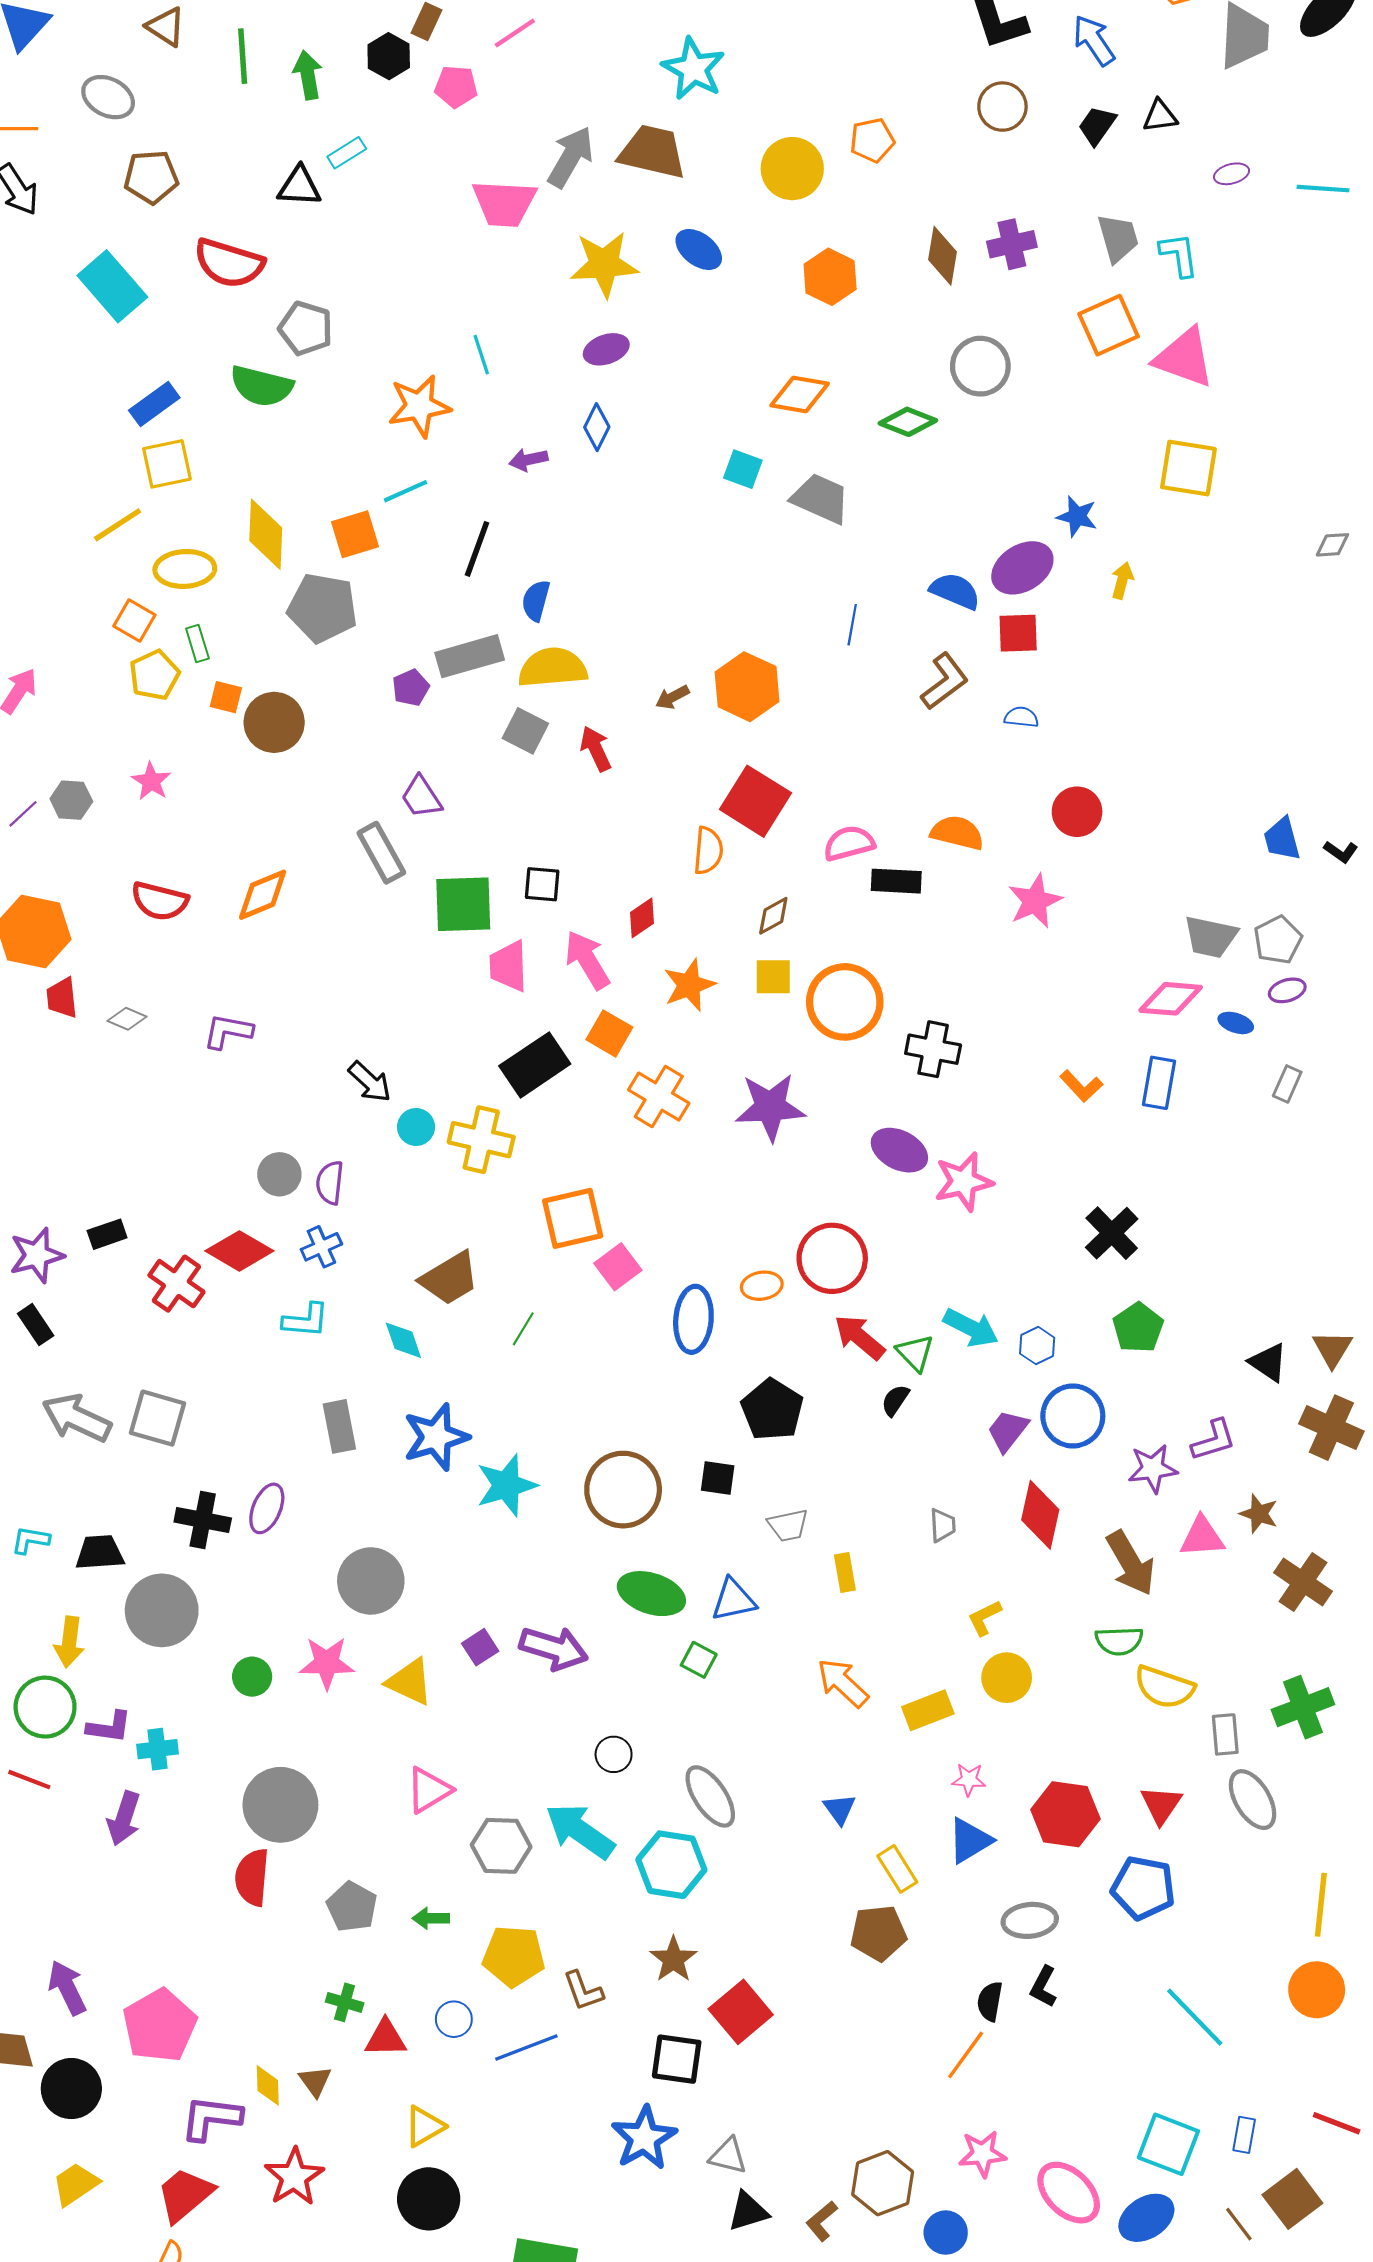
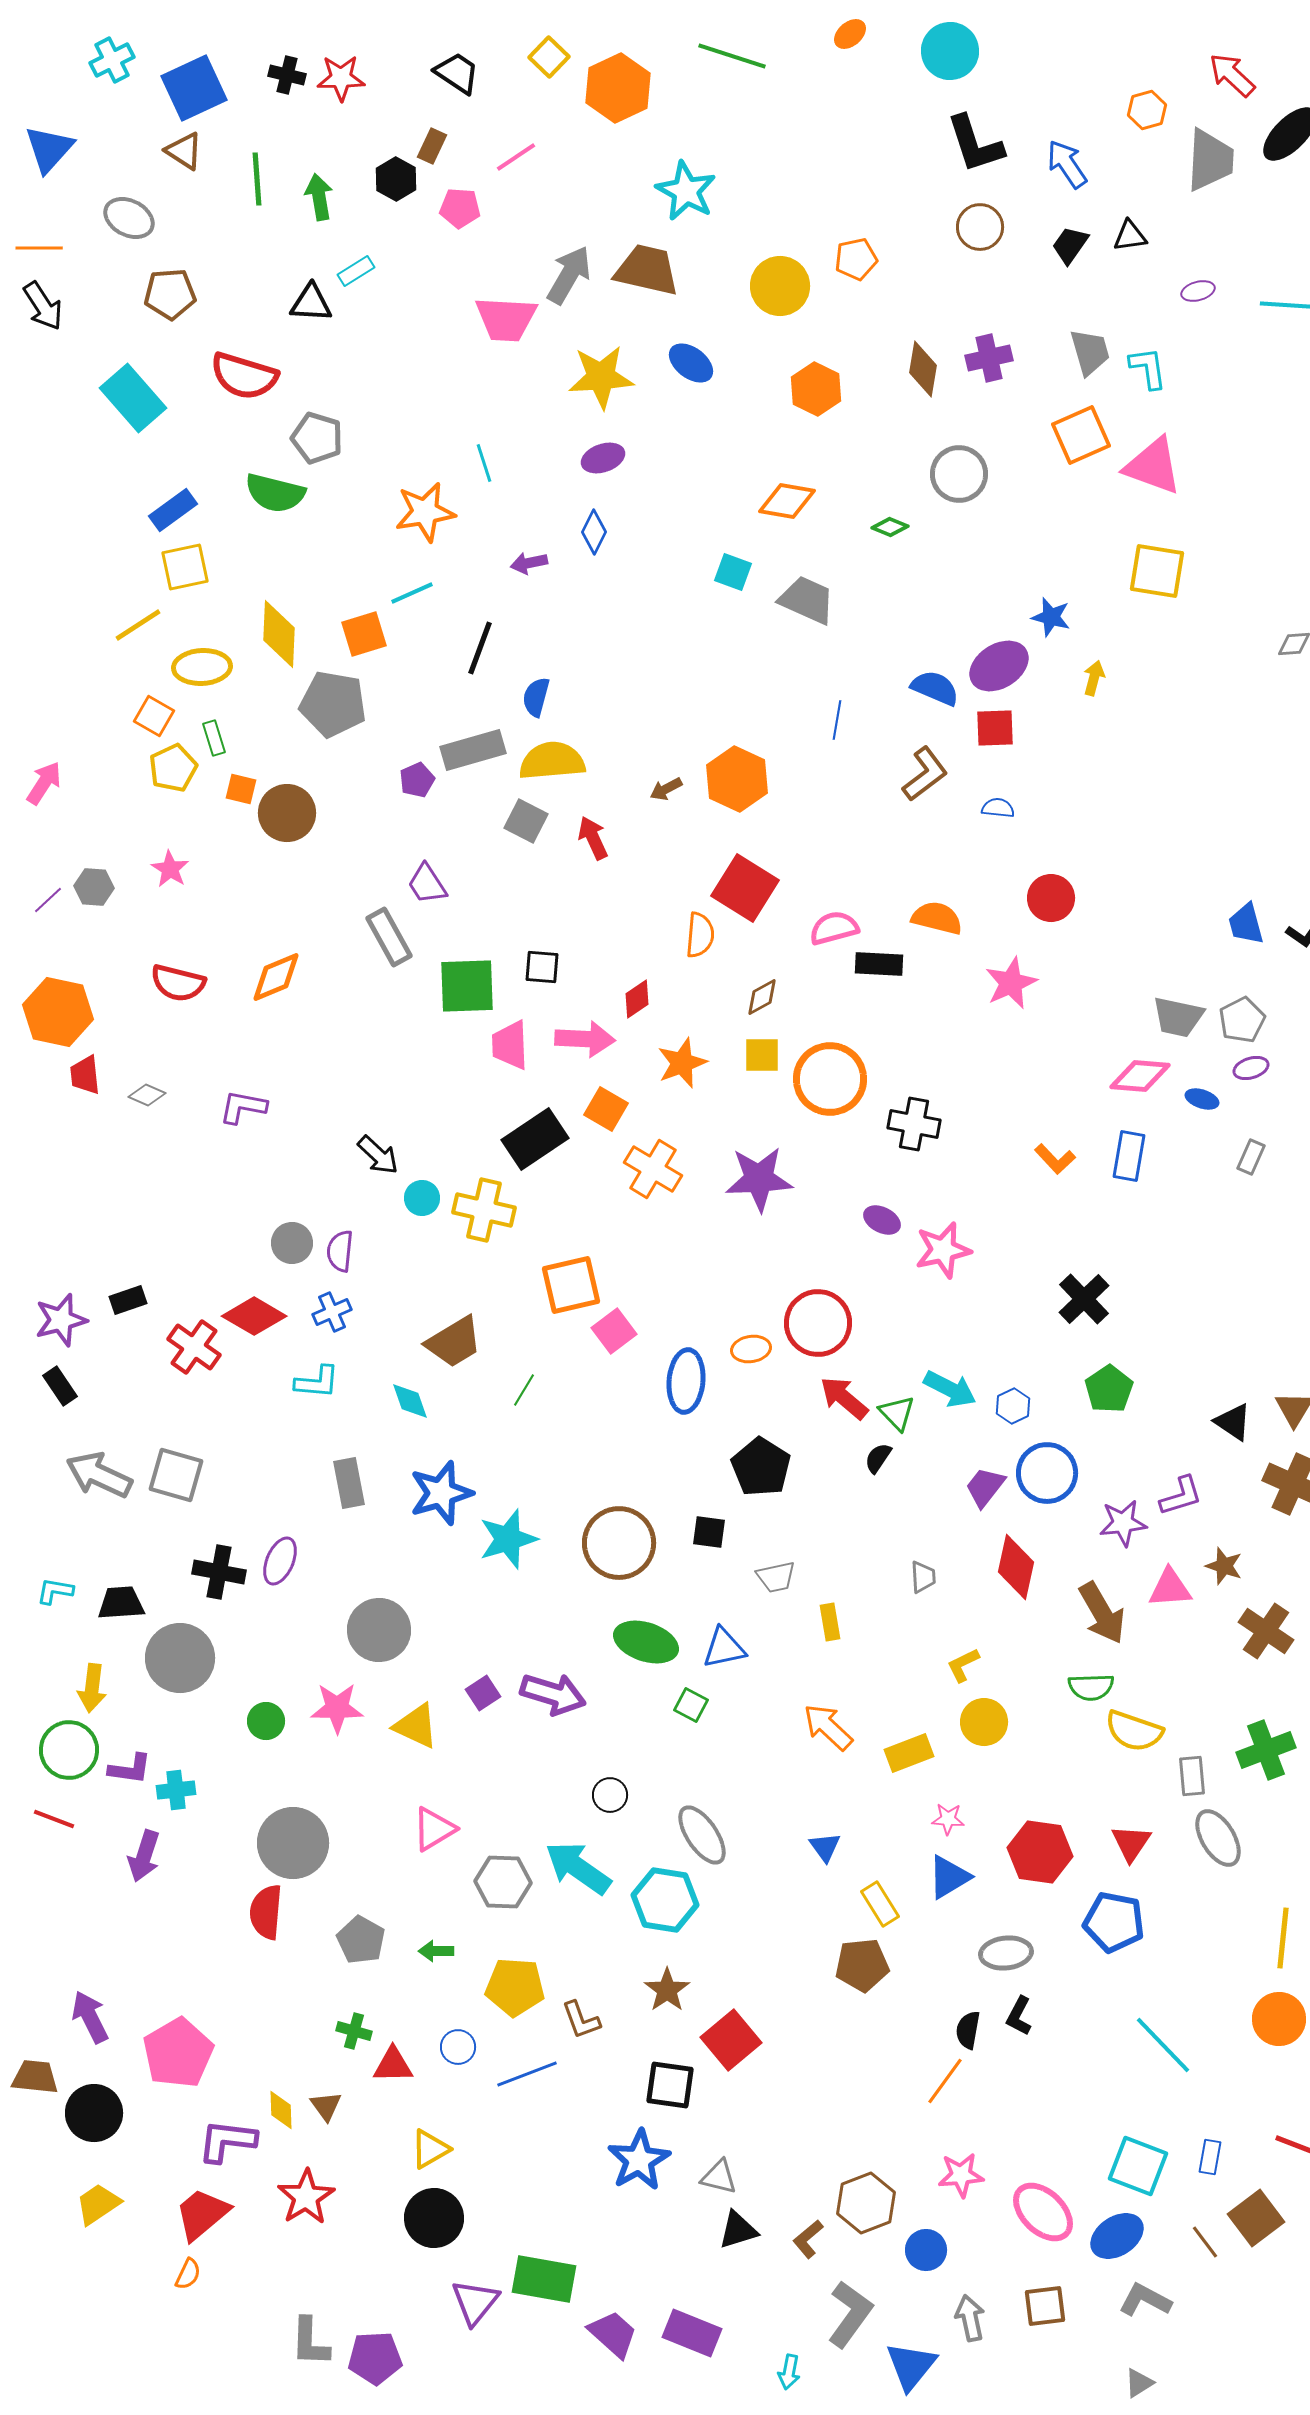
green diamond: (908, 422) -> (890, 527), size x0.7
pink arrow: (587, 960) -> (585, 1039), turned 124
purple ellipse: (899, 1150) -> (882, 1220), size x0.7

